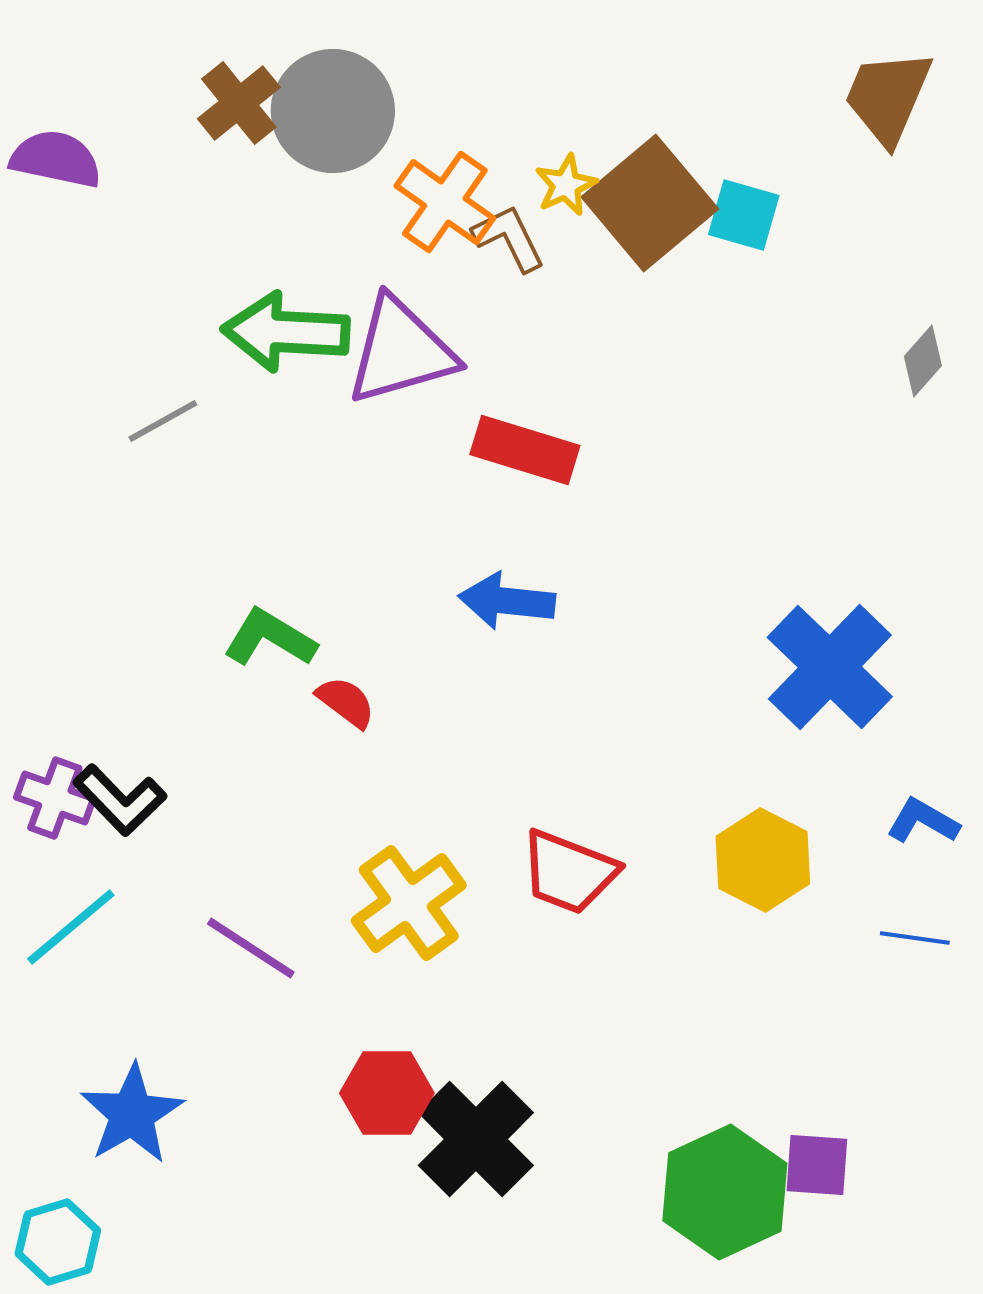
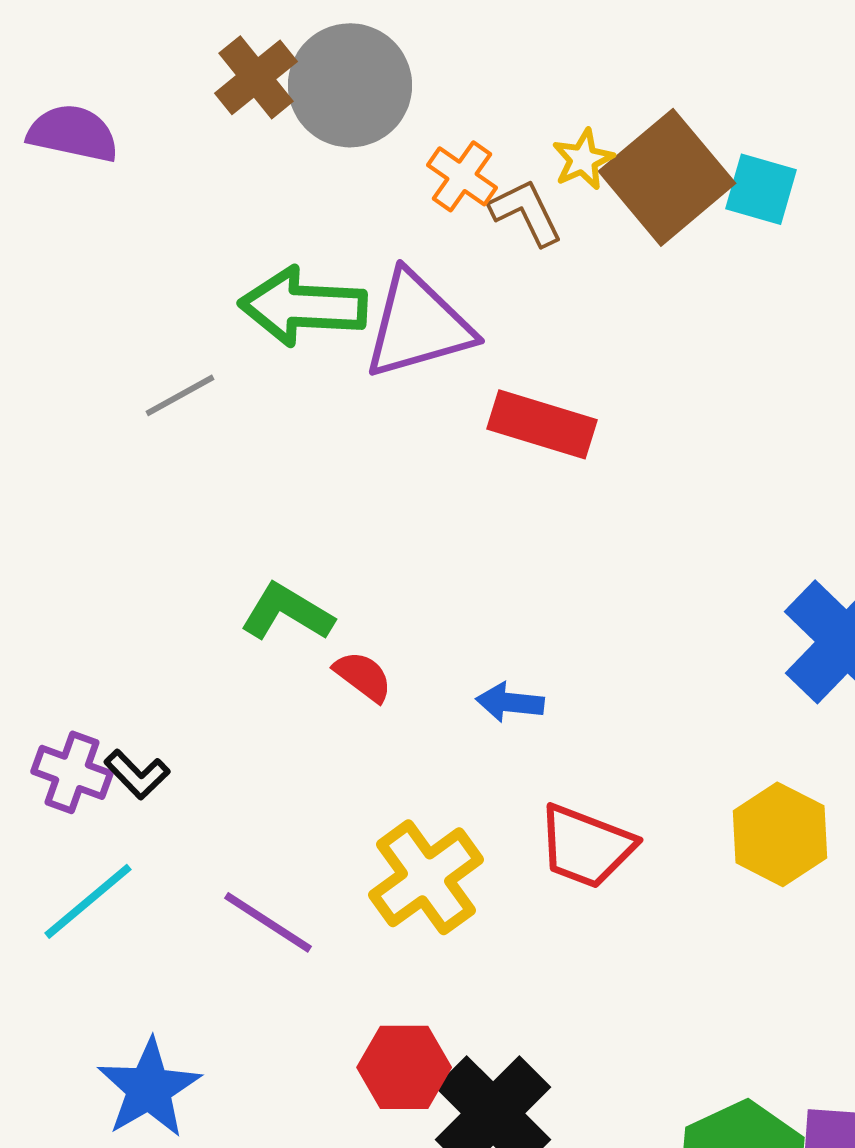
orange cross: (445, 202) -> (462, 176), size x0.7
blue arrow: (507, 601) -> (510, 702), moved, size x0.7
black L-shape: (120, 800) -> (137, 774), size x0.7

